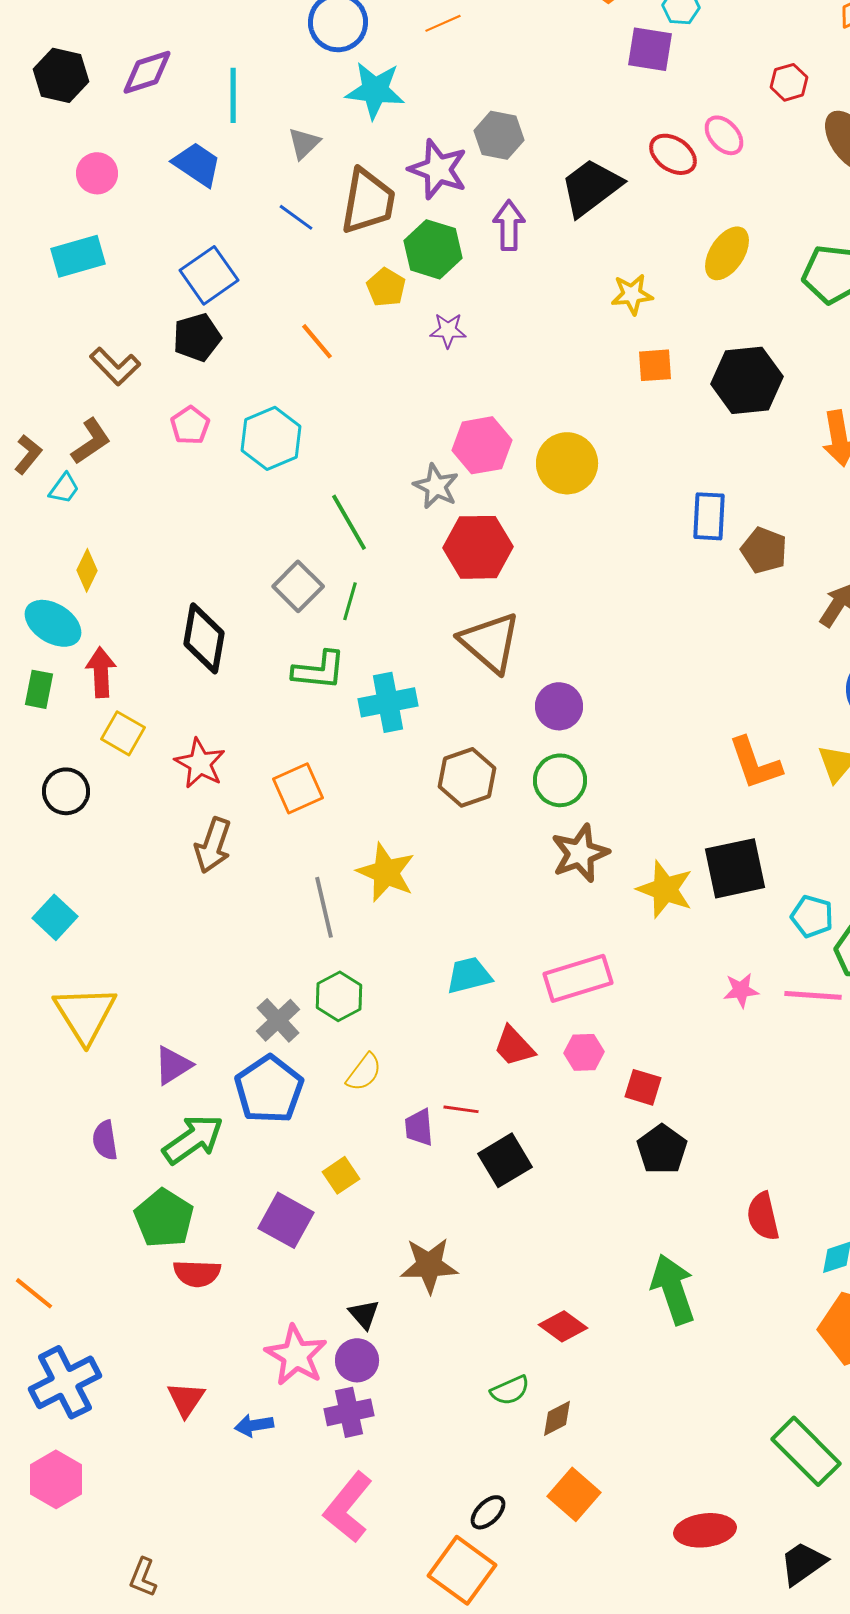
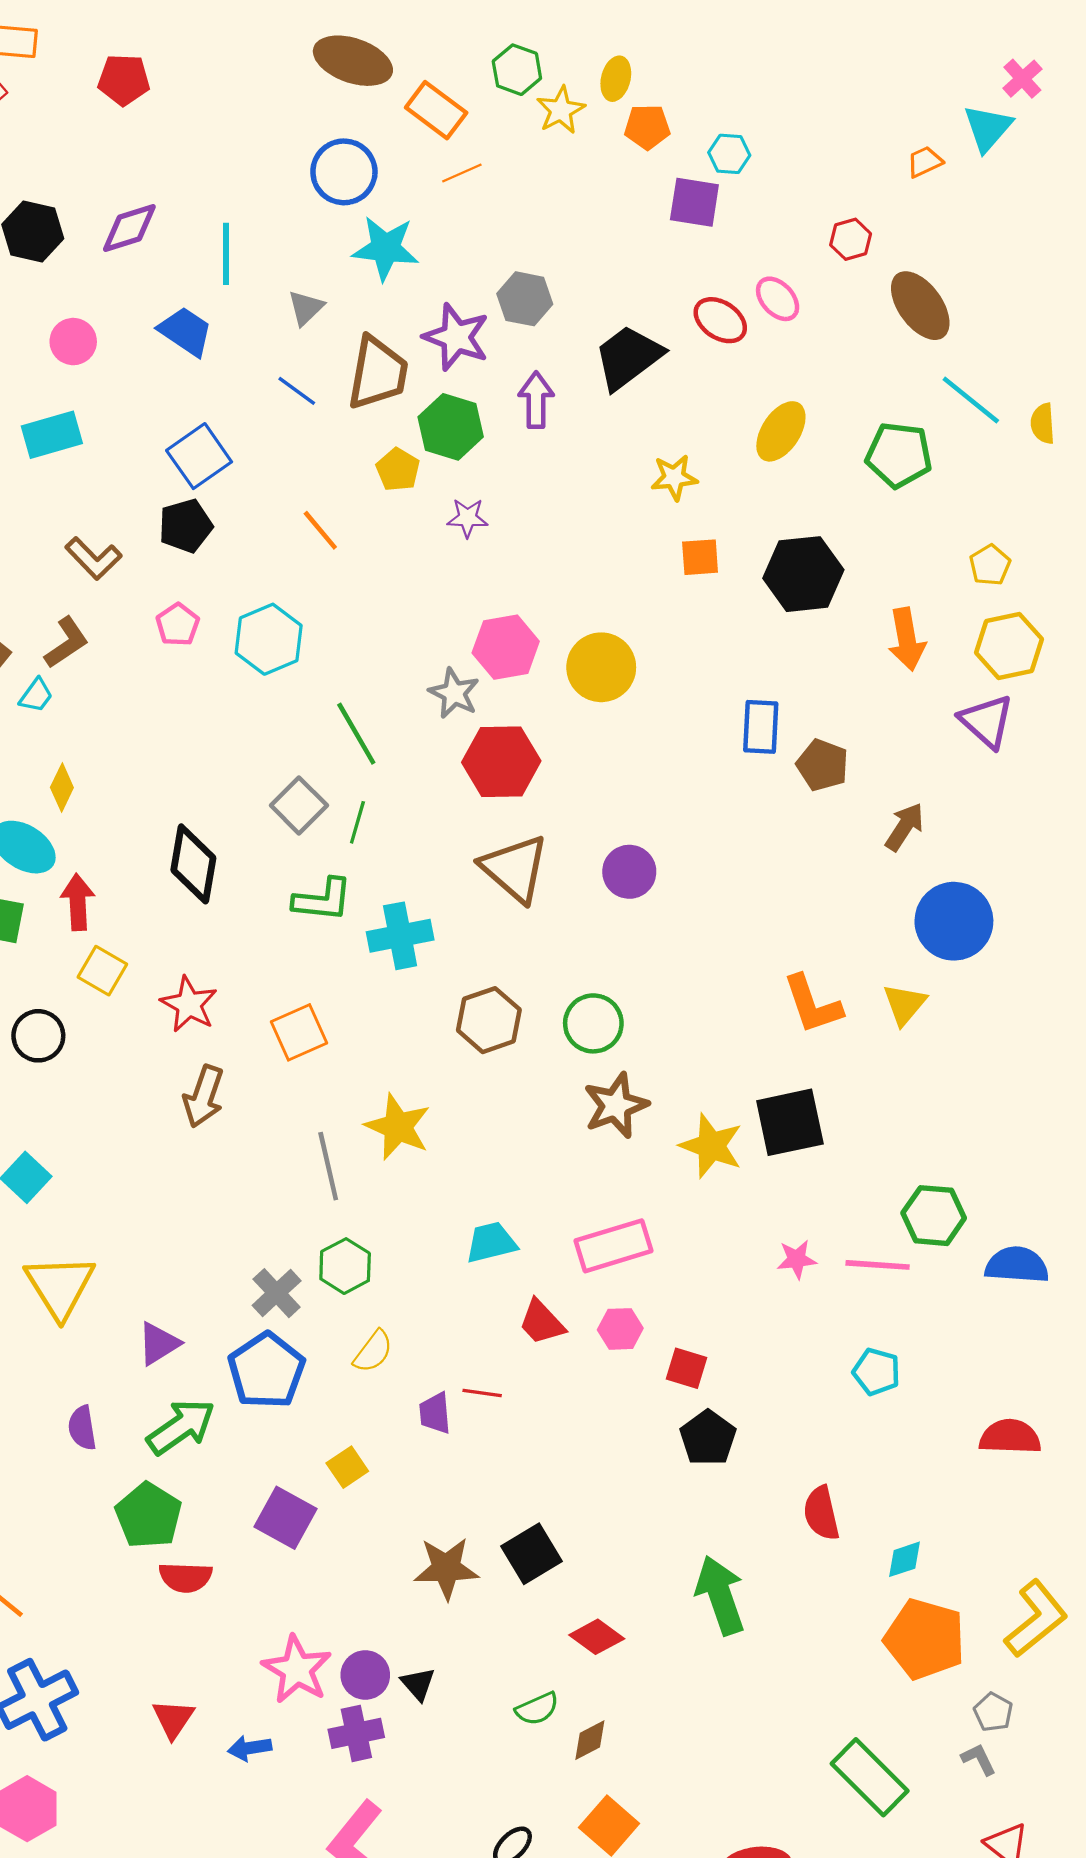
purple circle: (559, 706) -> (629, 872), moved
cyan pentagon: (812, 916) -> (876, 1372), moved
black square: (505, 1160) -> (532, 1554), moved
black triangle: (364, 1314) -> (418, 1684), moved

